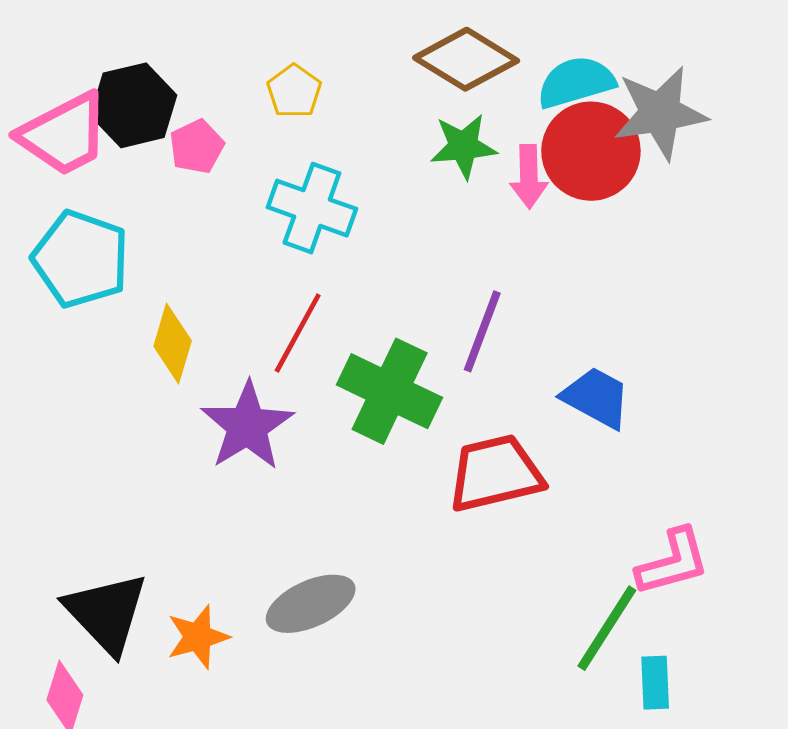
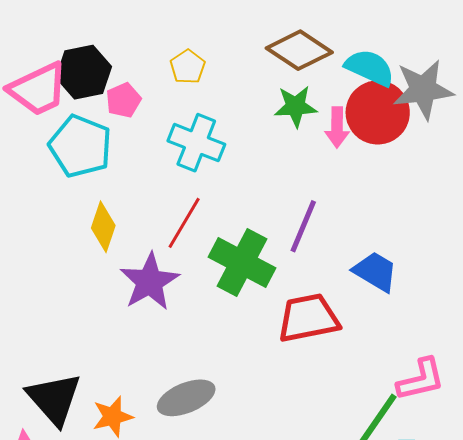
cyan semicircle: (576, 82) -> (370, 68), turned 39
cyan pentagon: (81, 259) -> (80, 146), moved

